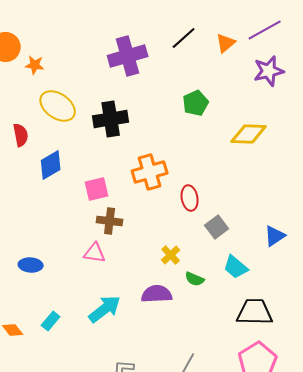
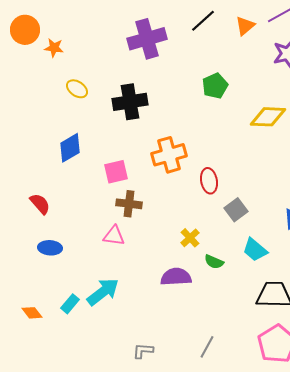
yellow ellipse: (58, 106) -> (77, 89), size x0.6
red semicircle: (21, 135) -> (40, 204), moved, turned -30
cyan arrow: (105, 309) -> (103, 292), moved

